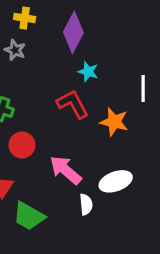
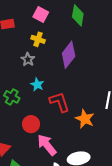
cyan star: (88, 72) -> (37, 85), moved
red circle: (22, 145) -> (31, 124), moved

